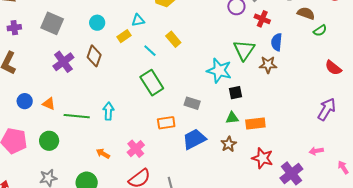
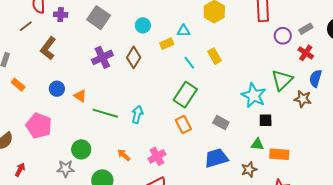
green rectangle: (152, 83) -> (185, 95), turned 55
orange rectangle: (166, 123) -> (183, 125), moved, turned 60
green circle: (49, 141) -> (81, 149), moved

